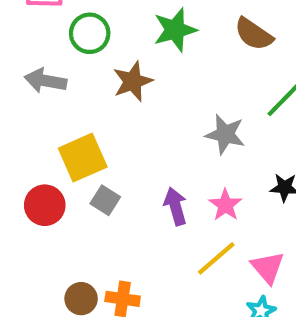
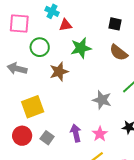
gray square: (105, 200) -> (47, 138), moved
red circle: (45, 205) -> (22, 136), moved

